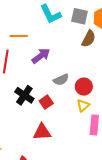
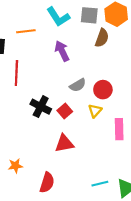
orange line: (19, 36) -> (26, 31), moved
purple arrow: (41, 56) -> (62, 51), moved, turned -72
yellow triangle: (83, 106) -> (95, 111), moved

